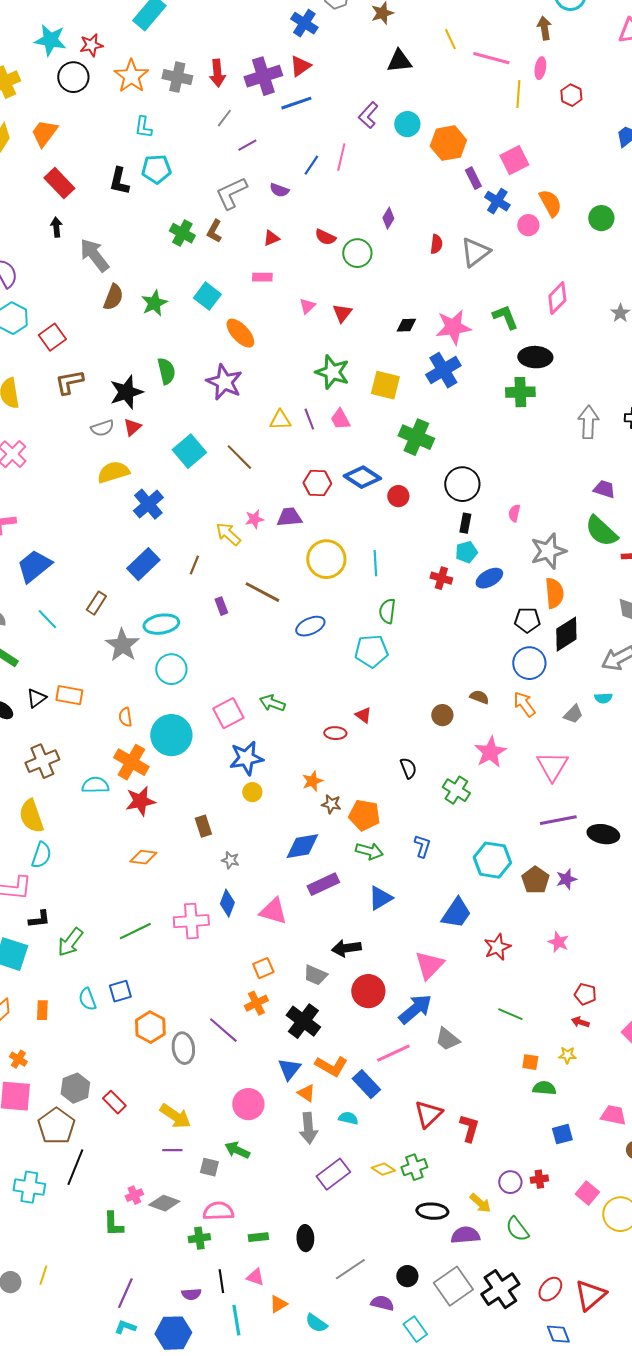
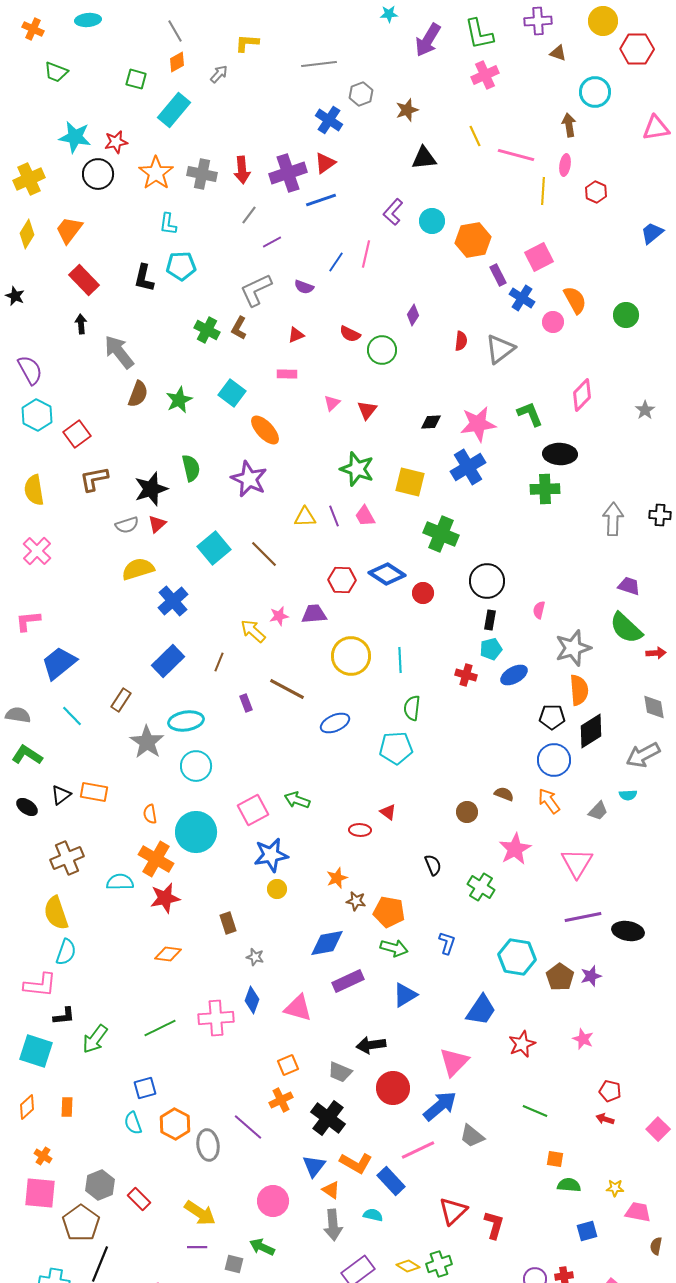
cyan semicircle: (87, 999) -> (133, 1123), moved
yellow star: (567, 1055) -> (615, 1188), moved

